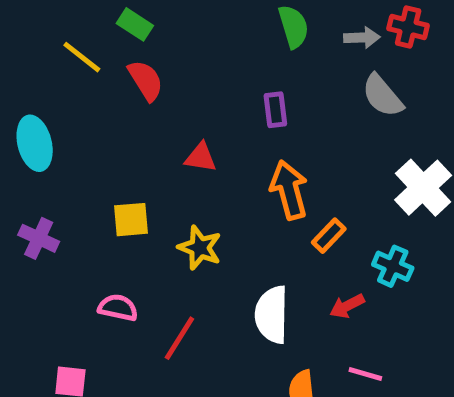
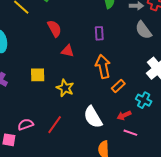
red semicircle: (146, 80) -> (54, 29), moved
pink semicircle: (118, 308) -> (26, 124), moved, turned -35
white semicircle: (272, 315) -> (93, 117), turned -35
pink line: (365, 374) -> (130, 133), moved

